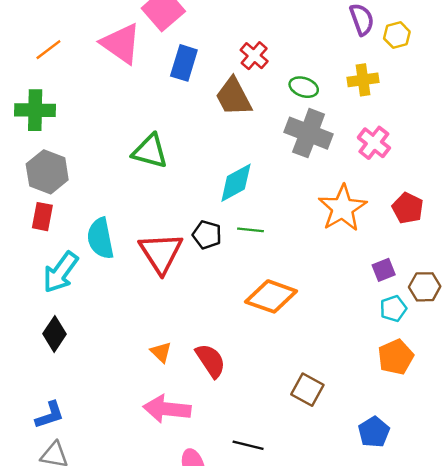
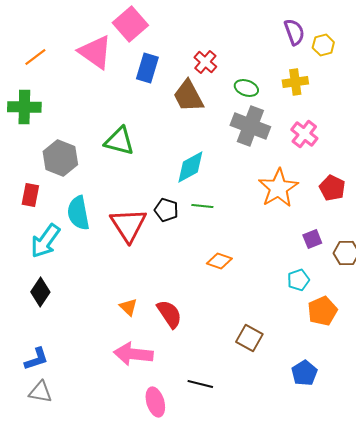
gray hexagon: (47, 172) -> (60, 158), moved
orange diamond: (271, 296) -> (219, 261), size x0.6
cyan pentagon: (393, 309) -> (298, 280), moved

